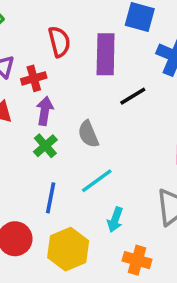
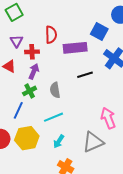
purple rectangle: (106, 54) -> (75, 48), turned 70
blue line: (51, 198) -> (18, 110), moved
yellow hexagon: (68, 249) -> (27, 138), moved

